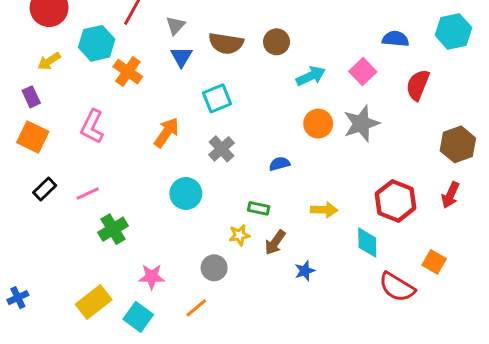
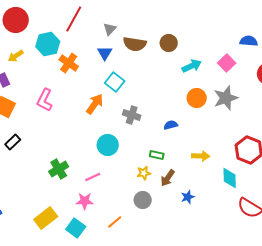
gray triangle: (175, 25) -> (110, 29), moved
cyan square: (217, 98) -> (115, 82), moved, turned -30
gray cross: (222, 149) -> (132, 115), turned -30
pink line: (88, 193) -> (93, 177), moved
gray circle: (214, 268) -> (143, 200), moved

